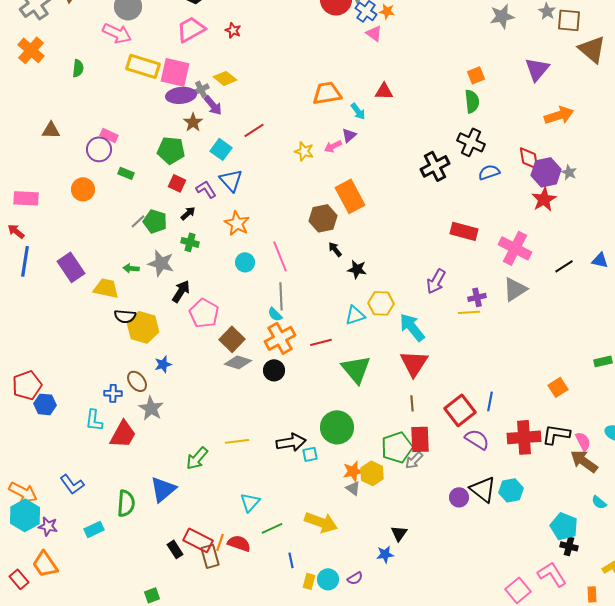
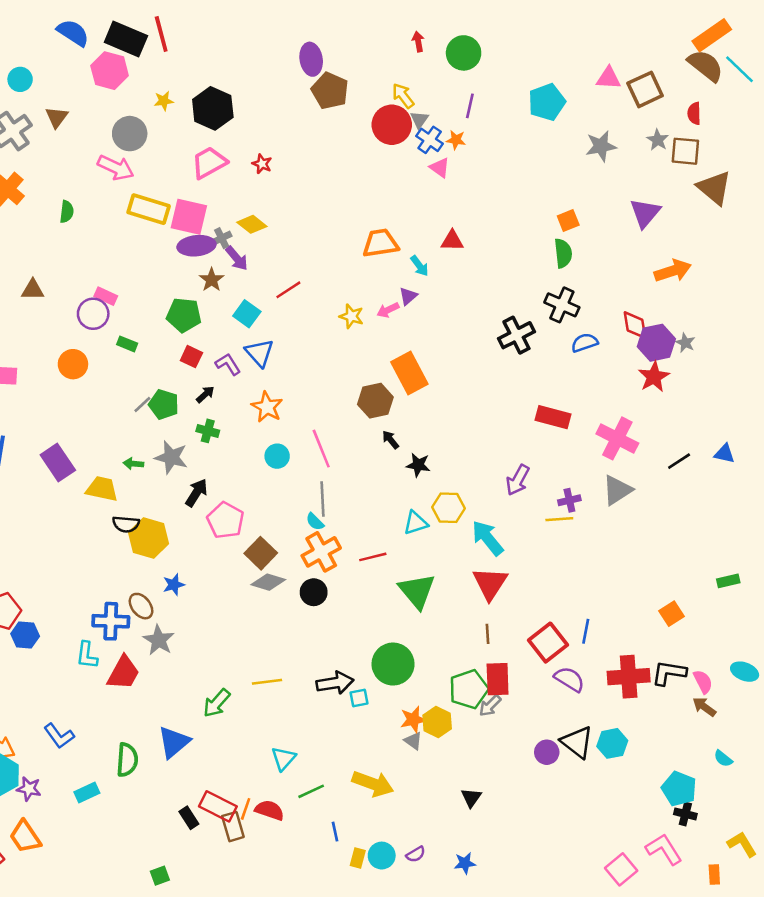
blue cross: (113, 393) -> (111, 621), size x1.6
brown arrow: (584, 461) -> (704, 707), size x0.7
blue star: (385, 554) -> (465, 863), moved

